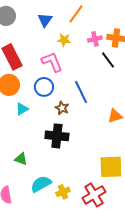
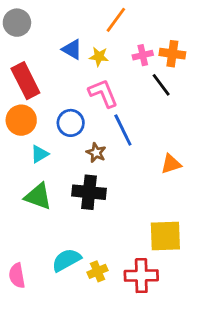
blue triangle: (45, 20) -> (72, 49), moved, turned -35
pink L-shape: (52, 62) -> (103, 93), moved
green triangle: (21, 159) -> (38, 196), moved, size x1.5
red cross: (94, 195) -> (141, 276), turned 30

